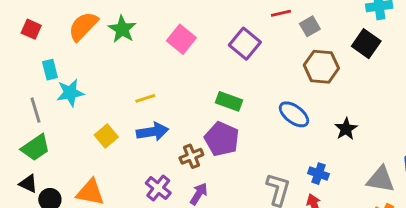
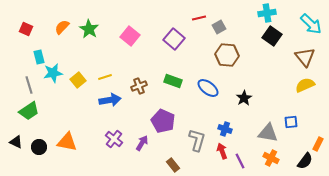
orange semicircle: (83, 26) -> (62, 27), size x0.7
black square: (366, 44) -> (272, 36), moved
green rectangle: (229, 101) -> (173, 81), moved
yellow square: (106, 136) -> (78, 80), moved
purple pentagon: (222, 139) -> (163, 121), moved
brown cross: (191, 156) -> (139, 86), moved
black triangle: (28, 184) -> (16, 142), moved

